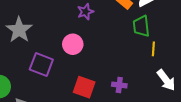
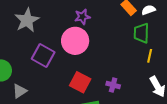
purple star: (85, 12) -> (82, 17), moved
pink circle: (73, 44) -> (75, 41), size x1.4

